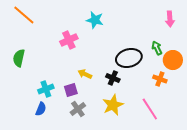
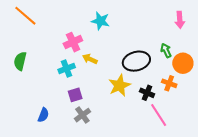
yellow arrow: (85, 74) -> (90, 59), moved
black cross: (113, 78) -> (147, 93), moved
cyan cross: (46, 89) -> (67, 68), moved
yellow star: (113, 105) -> (119, 85), moved

